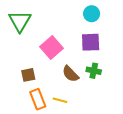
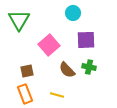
cyan circle: (92, 14) -> (73, 13), moved
orange rectangle: (38, 99) -> (25, 94), moved

